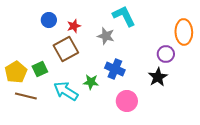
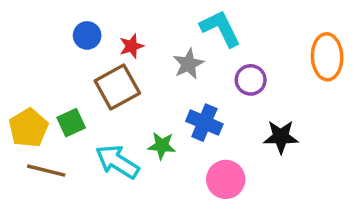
gray star: (106, 36) -> (188, 64), turned 30
purple circle: (166, 54) -> (251, 80), moved
black star: (158, 77) -> (281, 137), turned 30

